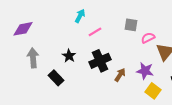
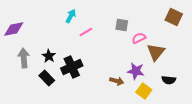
black star: (69, 56) -> (49, 56), moved
black cross: (100, 61) -> (72, 67), moved
brown arrow: (120, 75) -> (117, 81), moved, turned 72

